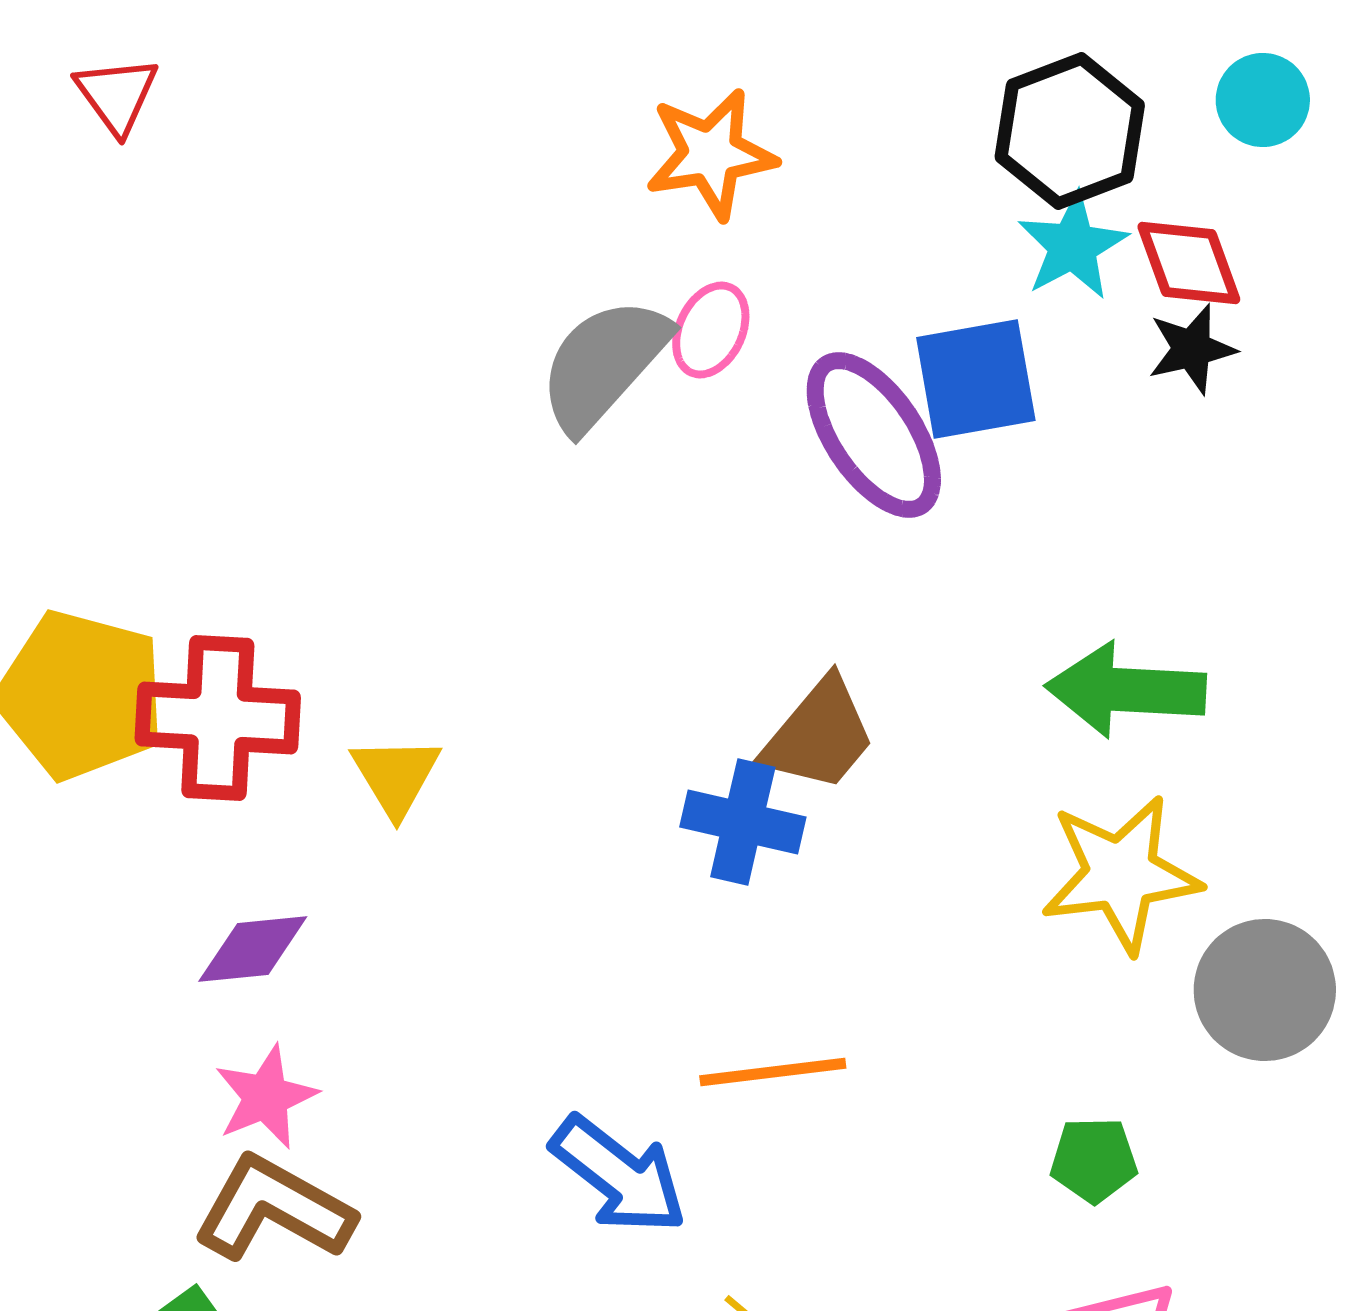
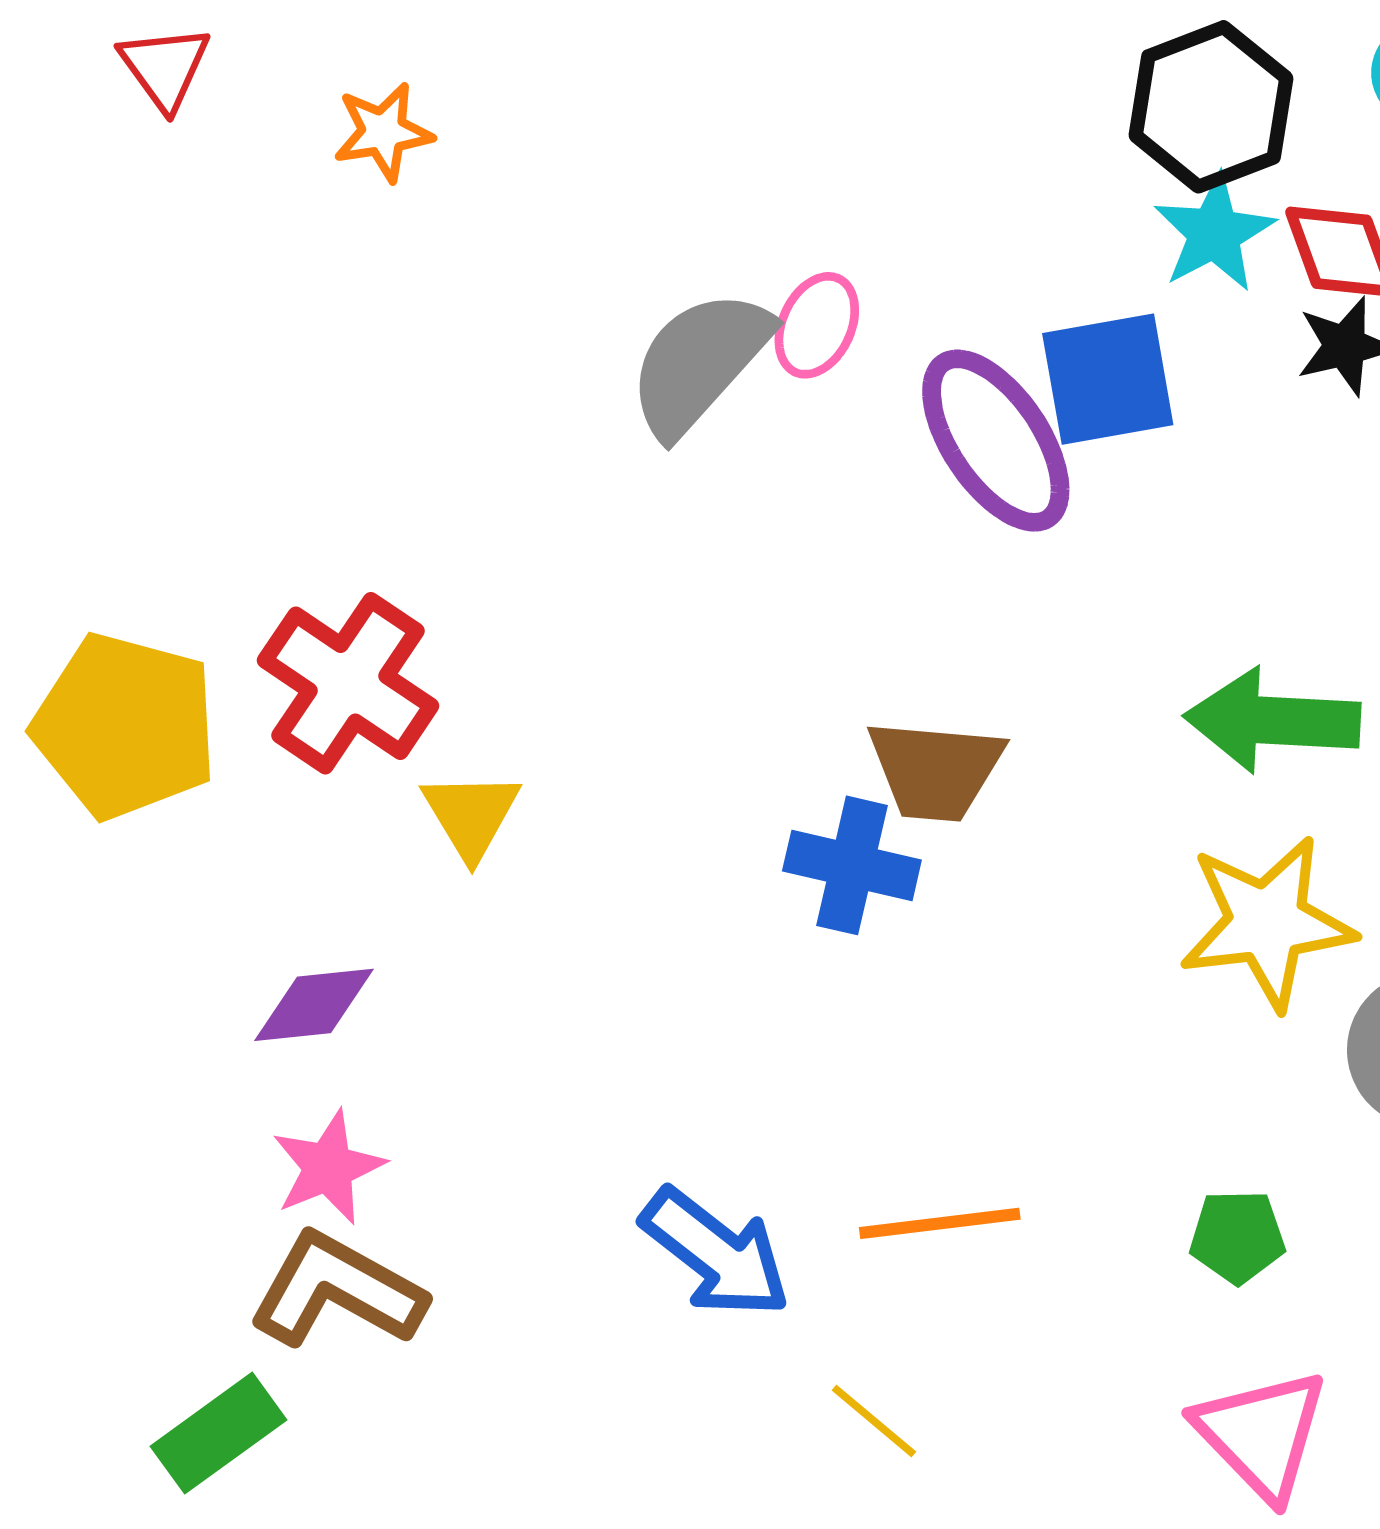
orange star: (711, 154) -> (383, 132), moved, size x0.7
red cross: (218, 718) -> (348, 683), moved, turned 31
brown trapezoid: (819, 735) -> (935, 770), turned 55
orange line: (773, 1072) -> (940, 1223), moved

